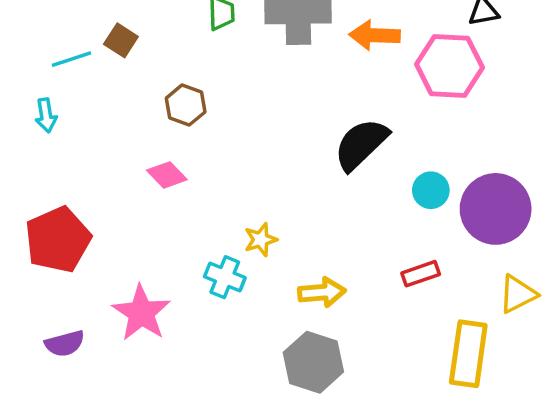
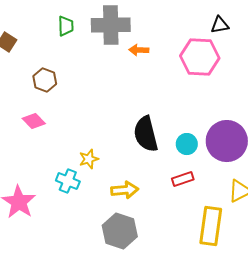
orange arrow: (375, 35) -> (139, 50), moved, size x0.7
black semicircle: (361, 144) -> (146, 134), moved, turned -60
cyan circle: (431, 190) -> (187, 144), moved

